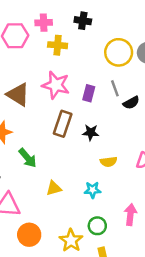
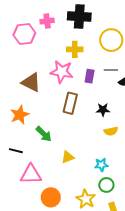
black cross: (83, 21) -> (79, 17), size x1.6
yellow cross: (58, 45) -> (75, 49), moved
gray line: (115, 88) -> (111, 70), turned -64
black star: (91, 132) -> (103, 110), moved
cyan star: (92, 190) -> (101, 165), moved

